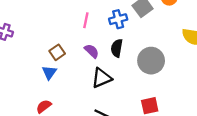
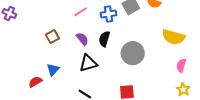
pink line: (86, 20) -> (81, 12), turned 40
blue triangle: (49, 73) -> (53, 70), moved

